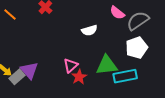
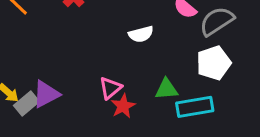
green triangle: (107, 65) -> (166, 89), size x0.7
purple triangle: (29, 70) -> (46, 94), turned 42

